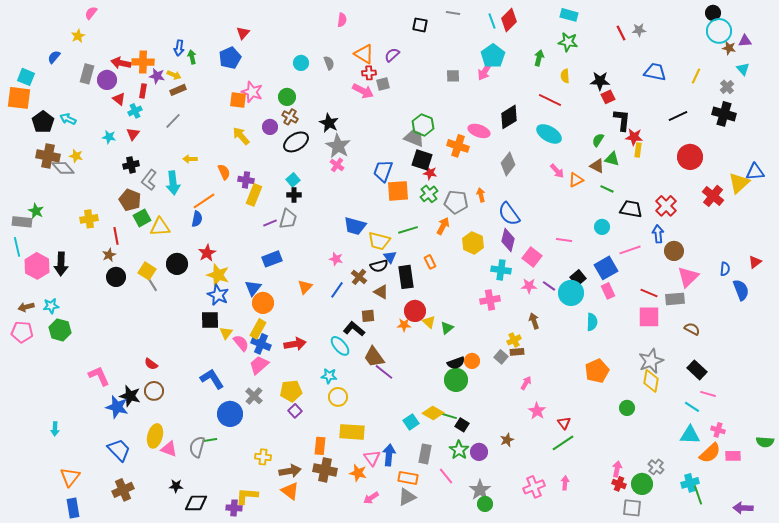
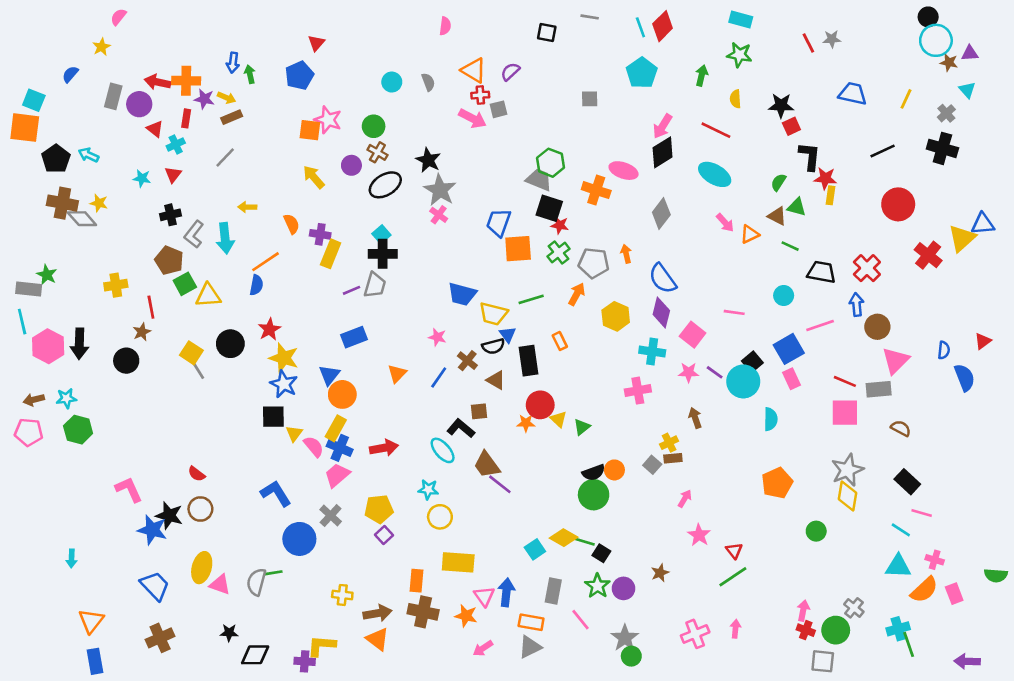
pink arrow: (485, 71) -> (663, 126), moved
black cross: (294, 195) -> (383, 254), size x1.5
black circle: (116, 277) -> (126, 361), moved
pink rectangle: (733, 456) -> (954, 594), turned 70

